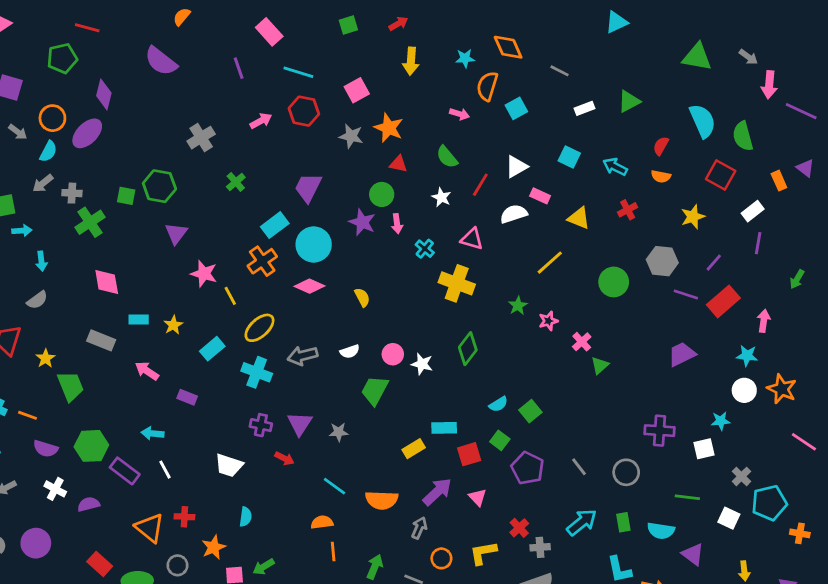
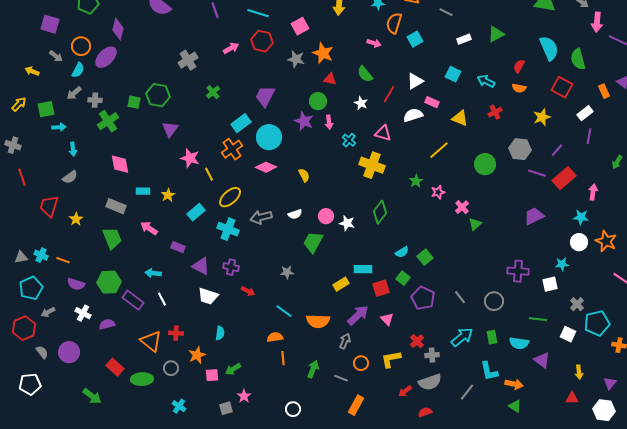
green trapezoid: (71, 386) -> (112, 238), moved
purple triangle: (300, 424) -> (201, 266), moved, turned -36

